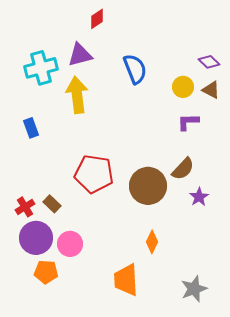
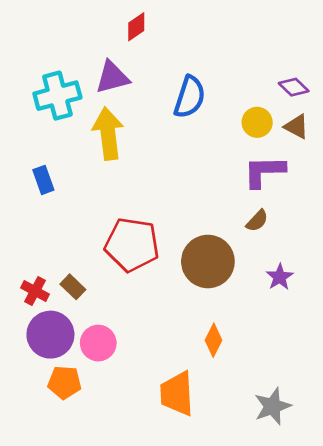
blue semicircle: (135, 69) -> (190, 97), turned 40
purple L-shape: (188, 122) -> (264, 172), size x1.4
brown semicircle: (183, 169) -> (257, 221), moved, size x0.7
red cross: (25, 207) -> (35, 291), turned -30

